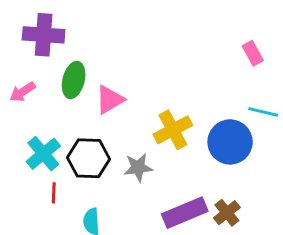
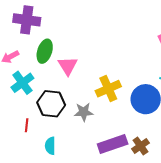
pink triangle: (110, 100) -> (68, 66), turned -35
cyan cross: (43, 154) -> (22, 83), moved

